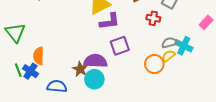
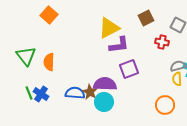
orange semicircle: (39, 56) -> (49, 62), moved
yellow semicircle: (168, 56) -> (177, 79), turned -56
orange circle: (154, 64) -> (165, 105), moved
blue semicircle: (57, 86) -> (75, 93), moved

